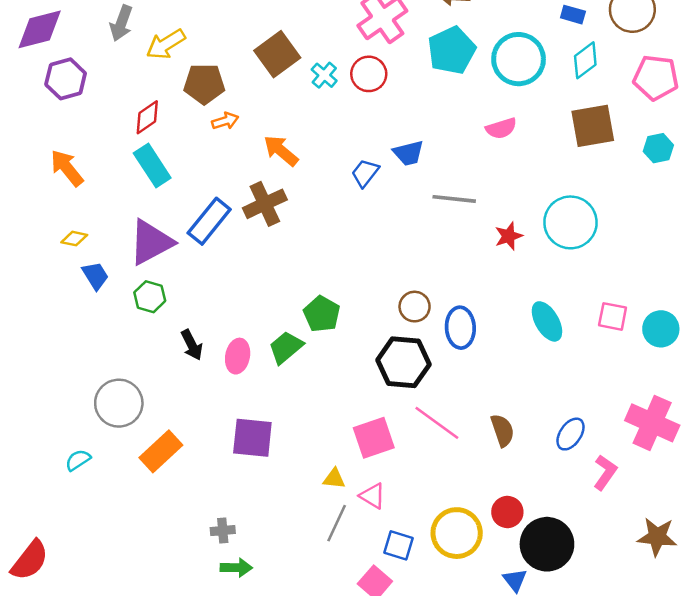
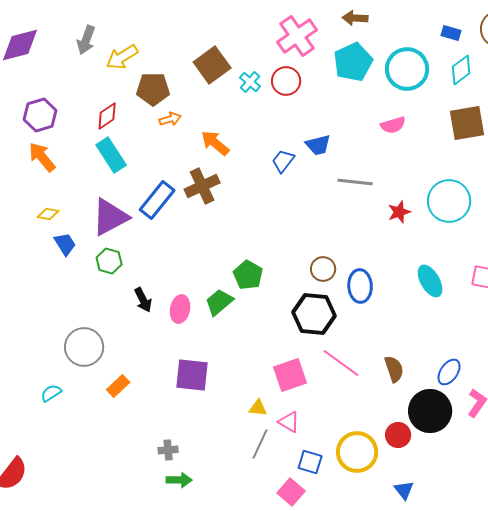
purple hexagon: (66, 79) -> (40, 115), moved
orange rectangle: (161, 451) -> (118, 386), size x0.7
black circle: (547, 544) -> (430, 411), moved

